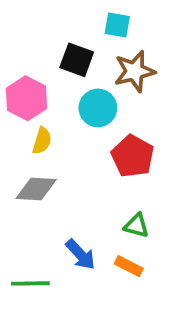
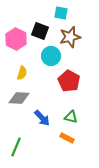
pink hexagon: (27, 98) -> (16, 39), moved
blue arrow: (81, 255) -> (42, 118), moved
green line: (30, 283) -> (16, 147), turned -66

